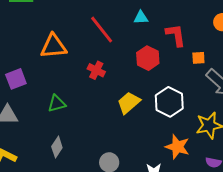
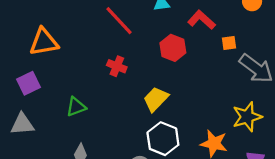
red L-shape: (176, 35) -> (202, 20), turned -35
orange triangle: (53, 46) -> (44, 42), moved
white hexagon: (169, 102) -> (163, 139), moved

